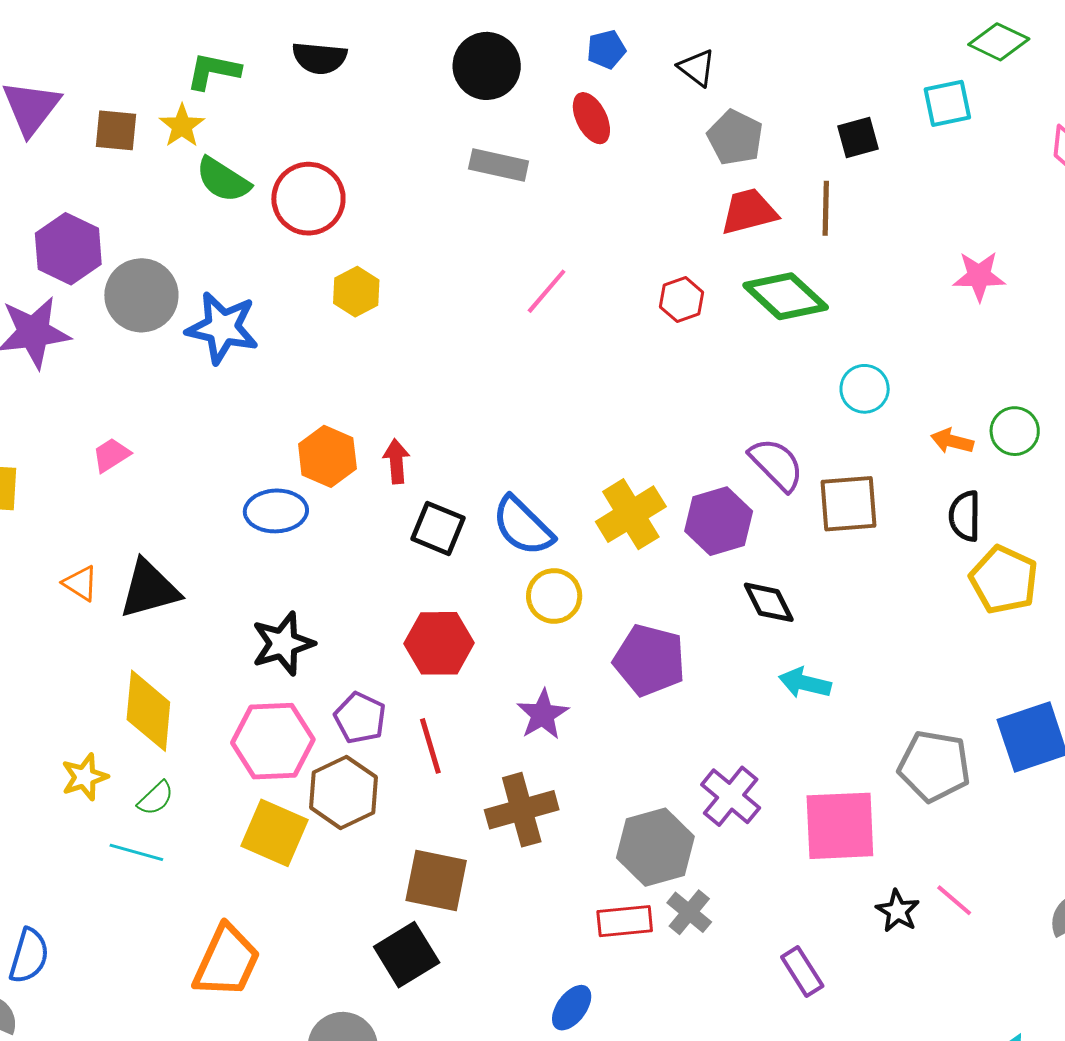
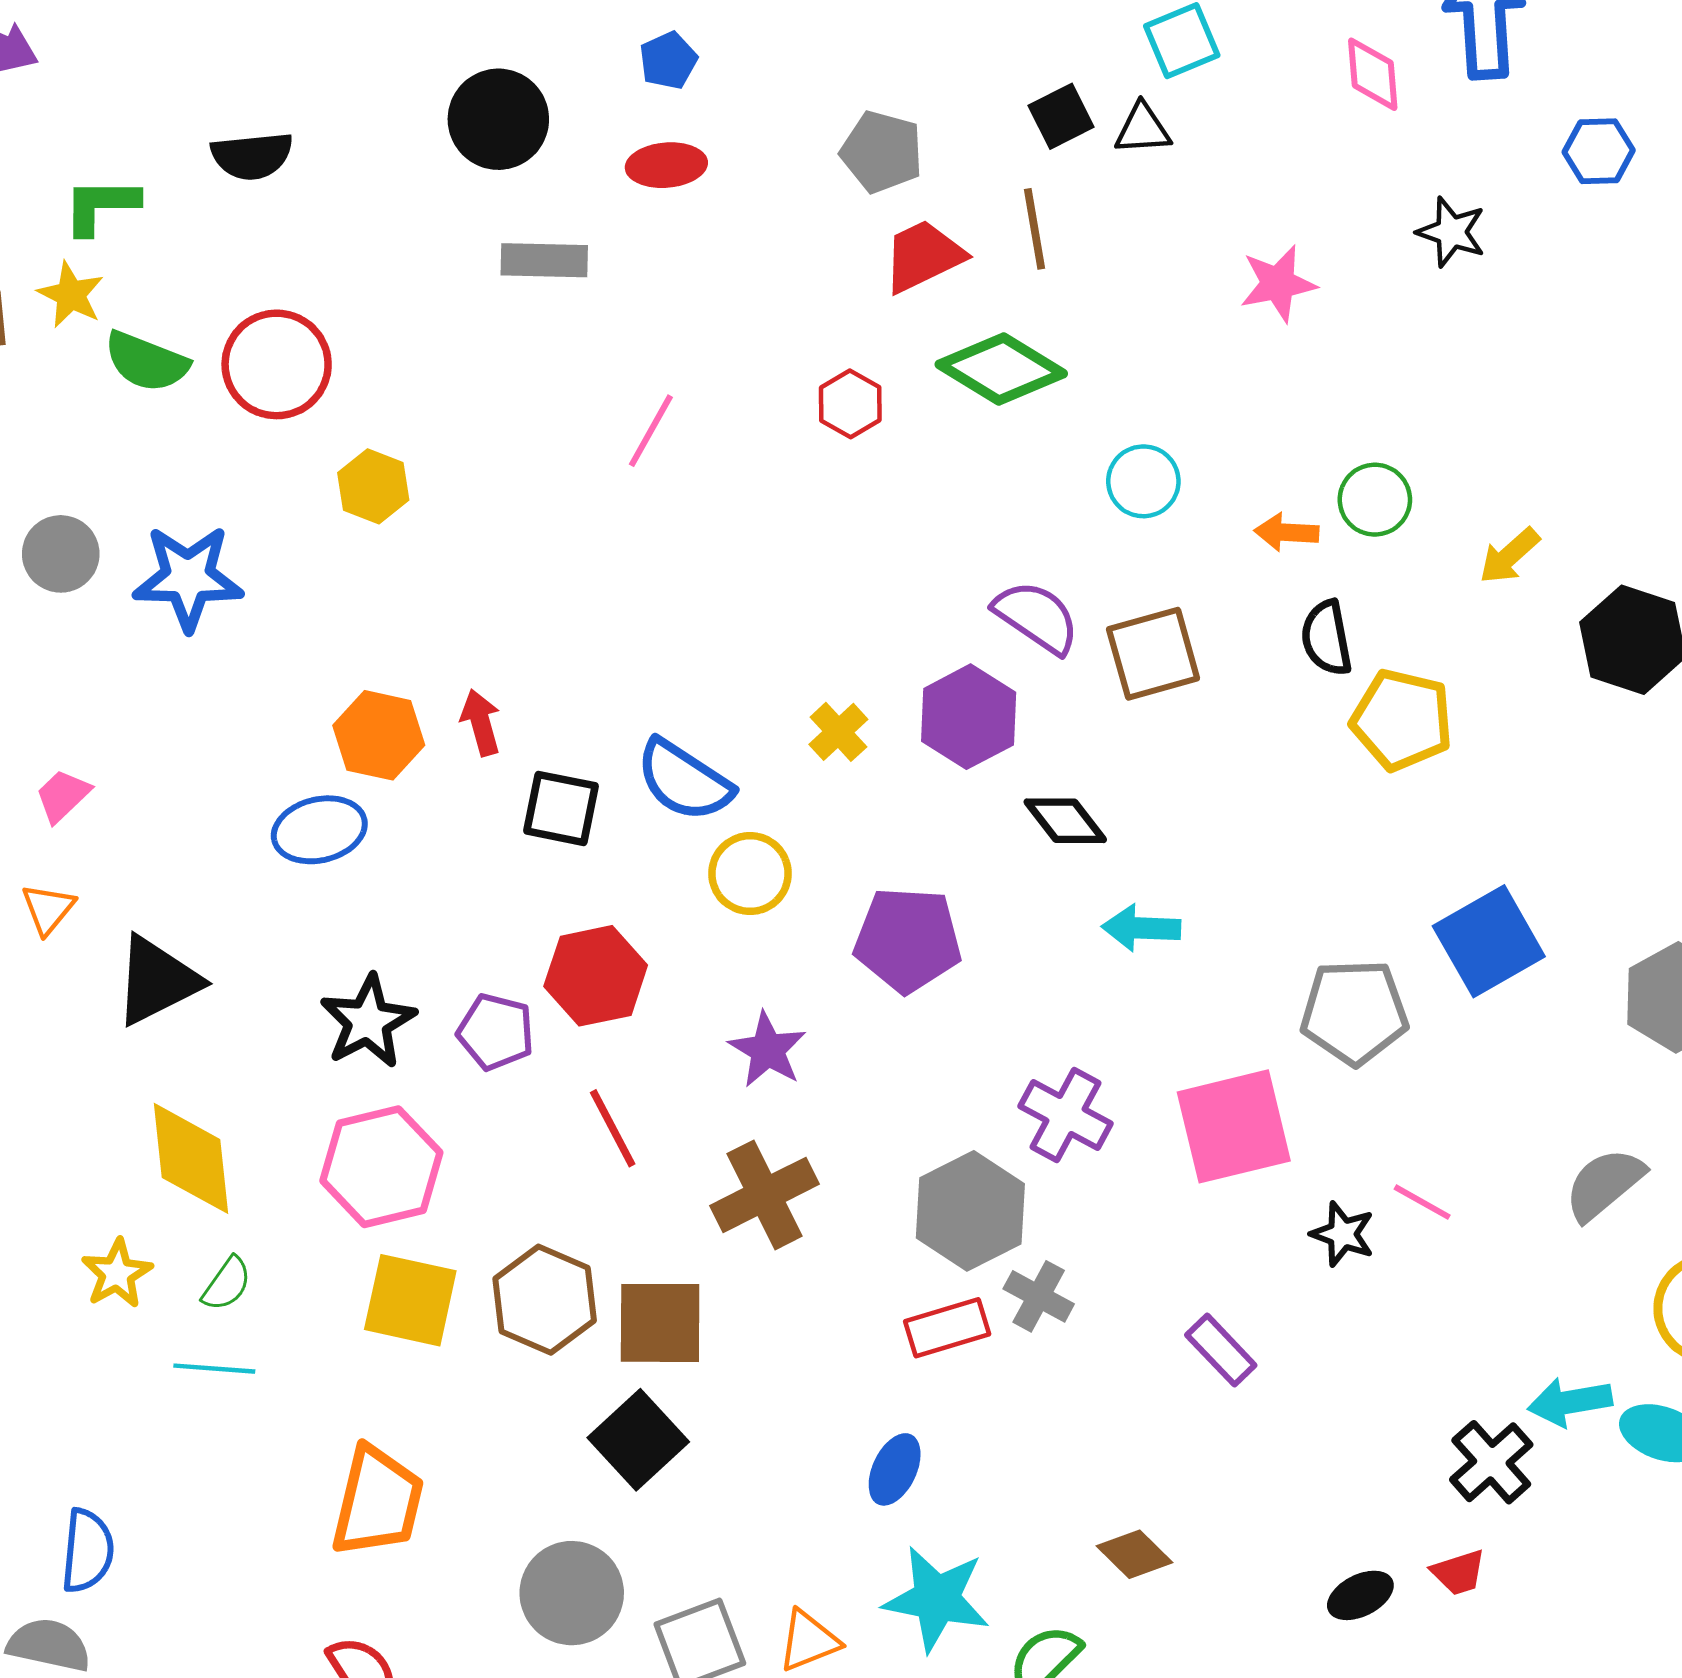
black triangle: (697, 68) -> (1143, 129), moved, turned -30
red ellipse: (591, 118) -> (666, 165), turned -57
gray circle: (141, 295) -> (61, 554), size x0.7
yellow cross: (631, 514) -> (838, 732), size x0.6
orange triangle: (80, 583) -> (48, 909), moved, turned 48
purple pentagon: (360, 718) -> (496, 1032), moved
brown hexagon: (344, 792) -> (545, 1300), moved

